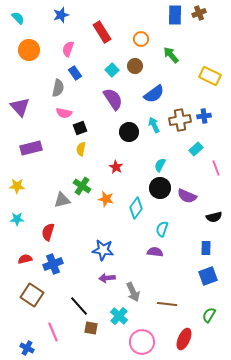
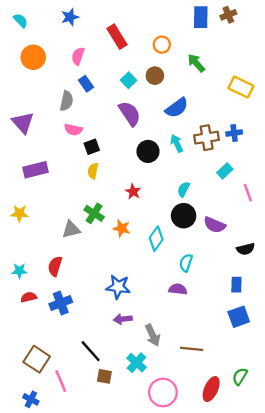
cyan star: (17, 219) -> (19, 271), moved
brown square: (32, 295) -> (37, 359), moved
green semicircle: (209, 315) -> (240, 376), moved

